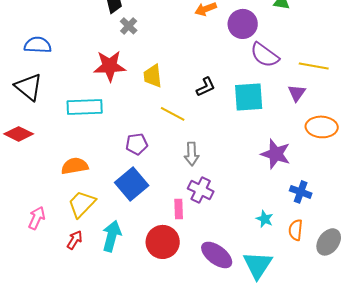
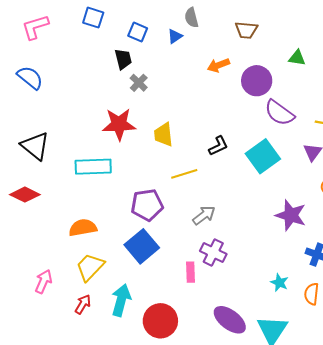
blue semicircle: (38, 45) -> (30, 78), moved, turned 36
cyan square: (249, 97) -> (263, 156), turned -32
yellow line: (173, 114) -> (184, 174), turned -45
purple pentagon: (137, 144) -> (147, 205), size x1.4
gray arrow: (192, 154) -> (204, 215), turned -125
red circle: (163, 242) -> (160, 321), moved

